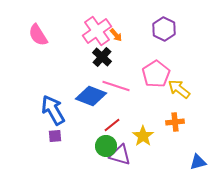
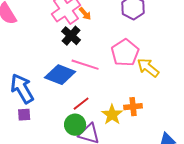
orange cross: (175, 122) -> (133, 107), moved

